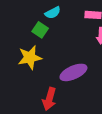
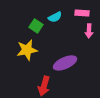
cyan semicircle: (53, 13) -> (55, 17), moved

